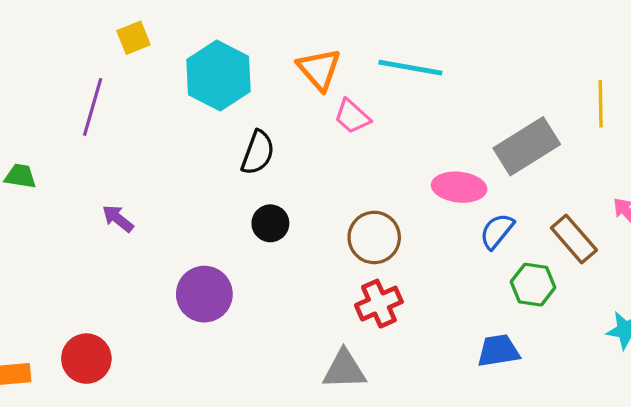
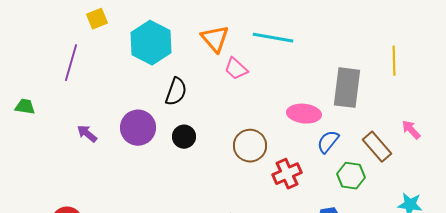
gray rectangle: (527, 146) -> (347, 88), turned -51
purple circle: (204, 294) -> (138, 128), moved
red cross: (379, 304) -> (287, 174), moved

